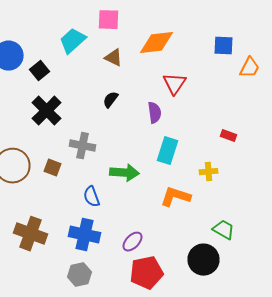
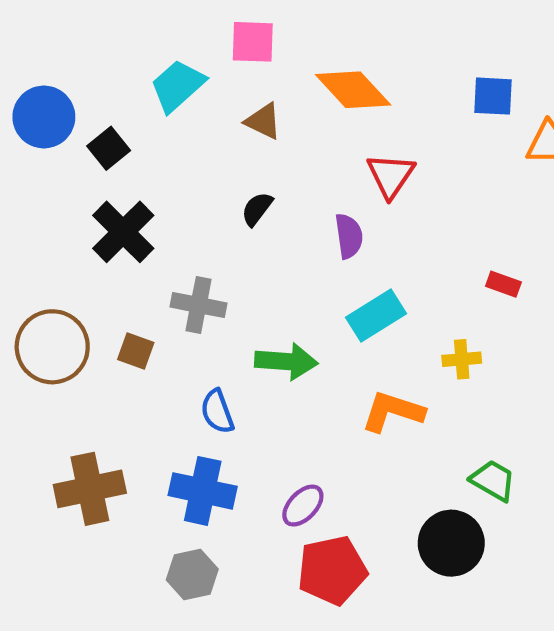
orange diamond: (156, 43) -> (353, 90), turned 54
cyan rectangle: (168, 151) -> (376, 315), turned 40
brown cross: (30, 234) -> (90, 489), turned -32

